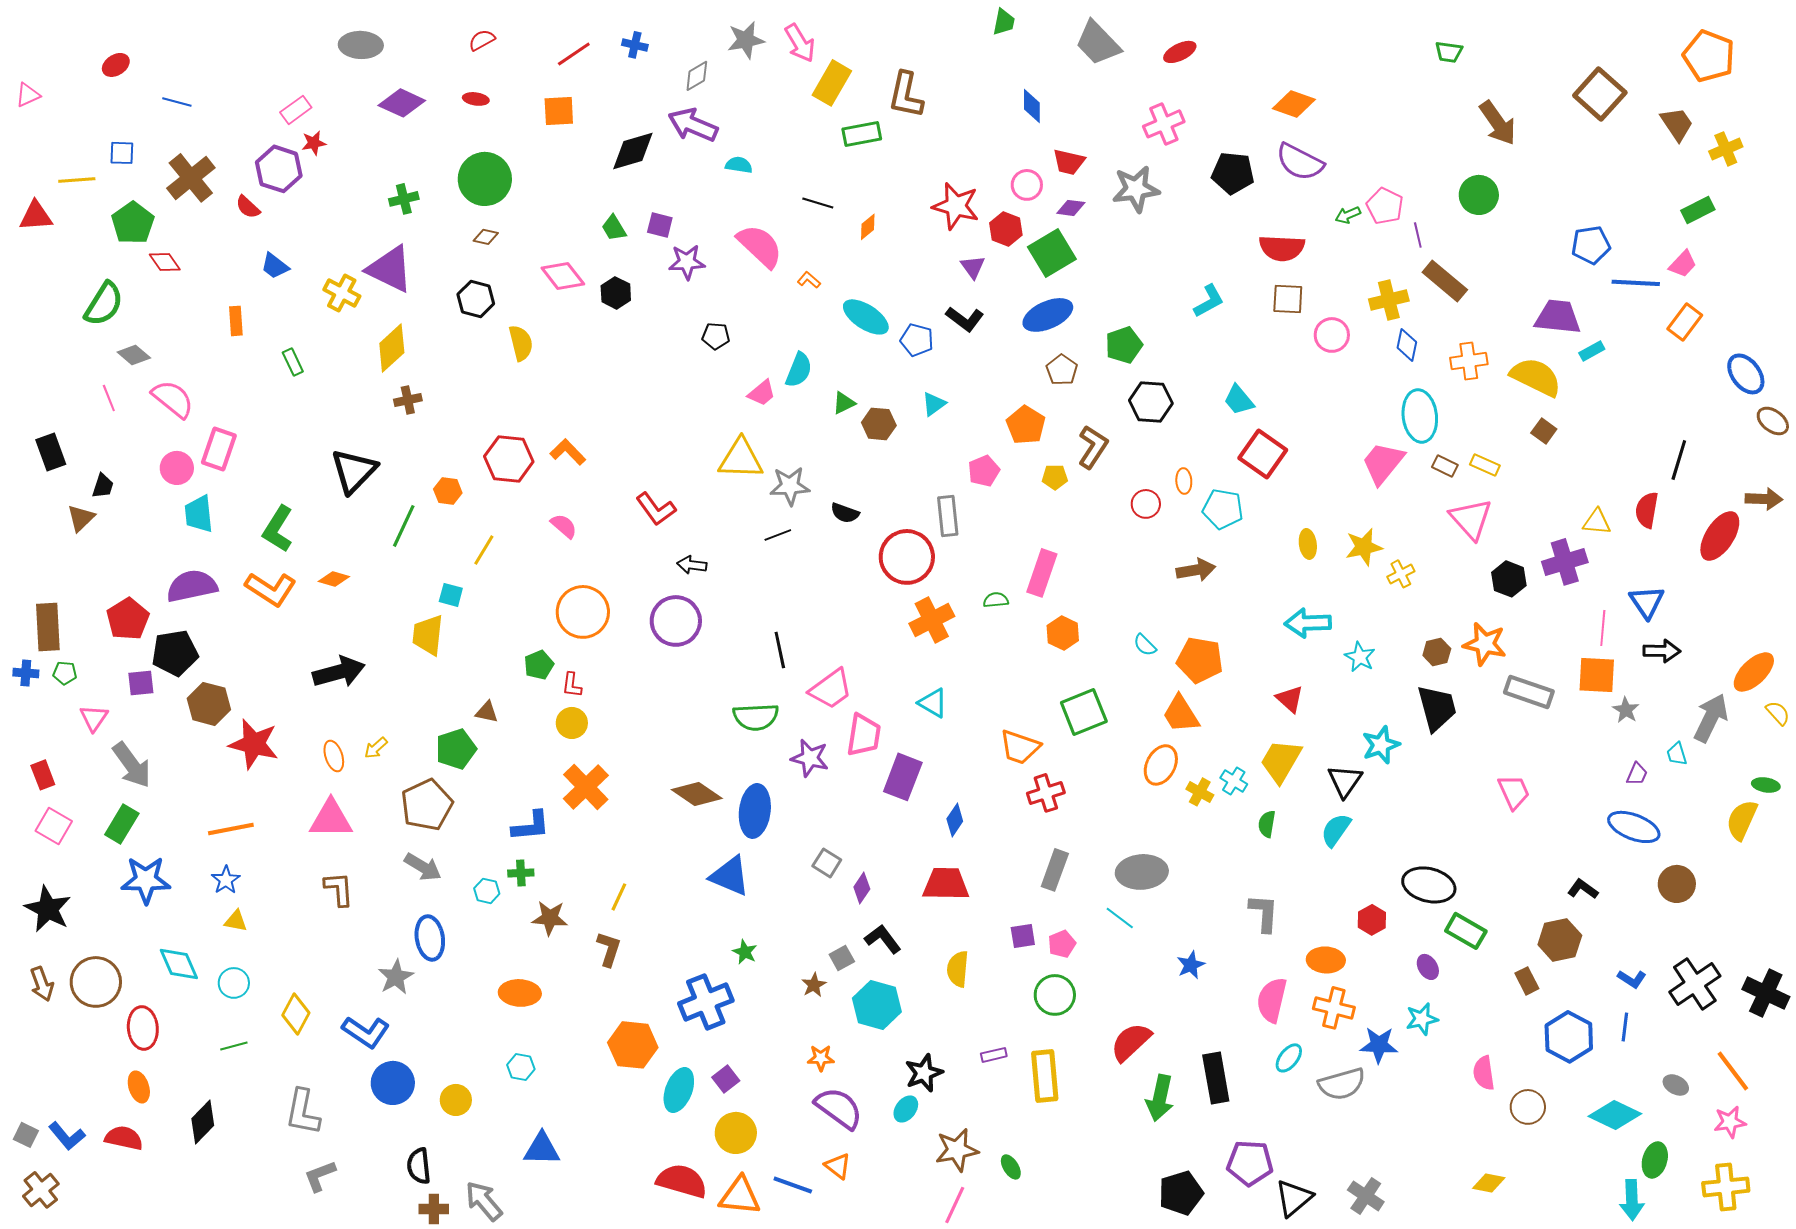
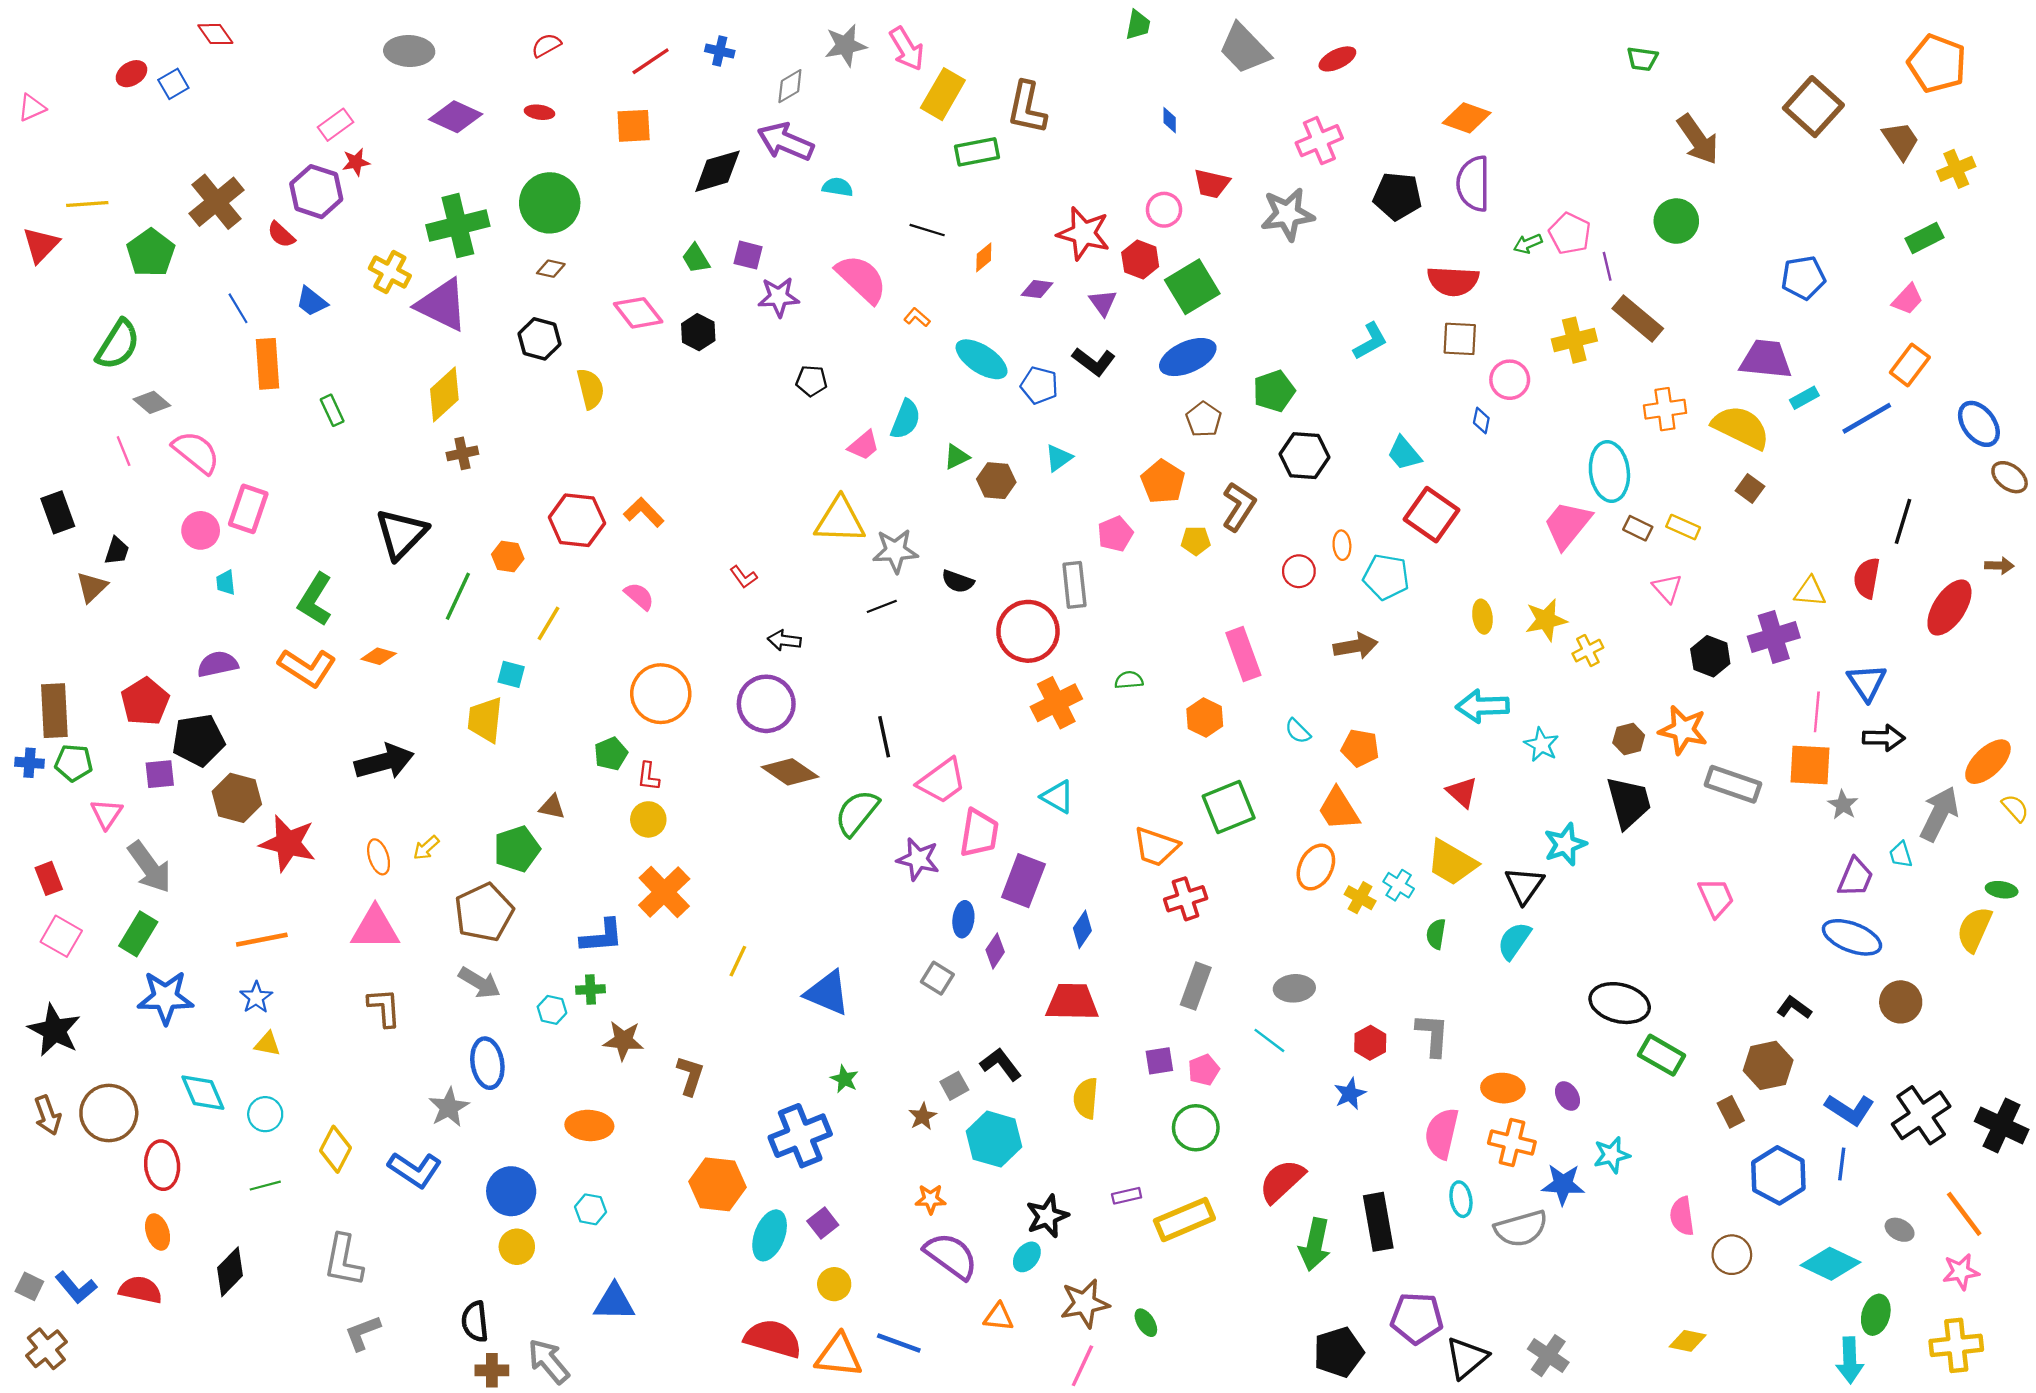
blue line: (177, 102) -> (238, 308), moved, turned 44
blue diamond: (1032, 106) -> (1170, 120), size x0.7
blue square: (122, 153) -> (173, 84), moved, turned -32
purple semicircle: (1300, 162) -> (1473, 184), turned 63
green cross: (404, 199) -> (458, 226), size x1.8
purple diamond: (1071, 208) -> (1037, 289), moved
red triangle: (36, 216) -> (41, 245), turned -42
red diamond: (165, 262) -> (215, 34), moved
blue line: (1636, 283) -> (1867, 418), moved, turned -33
yellow cross: (342, 293) -> (390, 272), moved
orange rectangle: (236, 321) -> (267, 364), size x1.5
blue diamond: (1407, 345) -> (1481, 420), moved, size x0.7
brown arrow: (1764, 499) -> (1999, 566), size x0.7
red L-shape: (656, 509) -> (744, 577), size x0.6
cyan trapezoid: (199, 514) -> (226, 583), size x0.6
pink triangle: (1471, 519) -> (1667, 588), size x0.6
pink rectangle: (1042, 573) -> (1243, 654), moved, turned -39
purple semicircle: (192, 586) -> (218, 664), size x0.7
orange pentagon: (1200, 660) -> (1360, 748), size x0.7
green pentagon: (65, 673) -> (74, 763), size x1.4
green semicircle: (756, 717) -> (857, 813), turned 132
yellow trapezoid: (1281, 761) -> (1452, 863), turned -90
purple trapezoid: (1637, 774) -> (1855, 877), size x1.5
brown diamond: (697, 794) -> (790, 772), moved
blue ellipse: (755, 811) -> (963, 919), moved, size x0.6
gray ellipse: (1142, 872) -> (1294, 988), size x0.7
purple diamond: (862, 888) -> (995, 951), moved
yellow line: (619, 897) -> (738, 961), moved
red hexagon: (1372, 920) -> (1370, 1043), moved
purple ellipse: (1428, 967) -> (1567, 1096), moved
blue L-shape: (1632, 979) -> (1850, 1110), size x1.5
cyan ellipse: (1289, 1058) -> (1461, 1199), turned -48
yellow rectangle: (1045, 1076) -> (1184, 1220), turned 72
blue circle: (393, 1083) -> (511, 1191), moved
yellow circle: (736, 1133) -> (834, 1284), size x0.7
orange triangle: (838, 1166) -> (999, 1317), moved, turned -32

